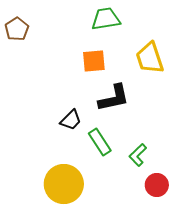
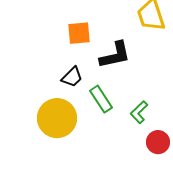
orange square: (94, 61) -> (79, 33), moved
yellow circle: (64, 184) -> (57, 118), moved

